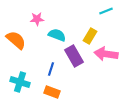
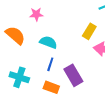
cyan semicircle: (57, 35) -> (48, 42), moved
purple rectangle: (74, 56) -> (73, 75), moved

